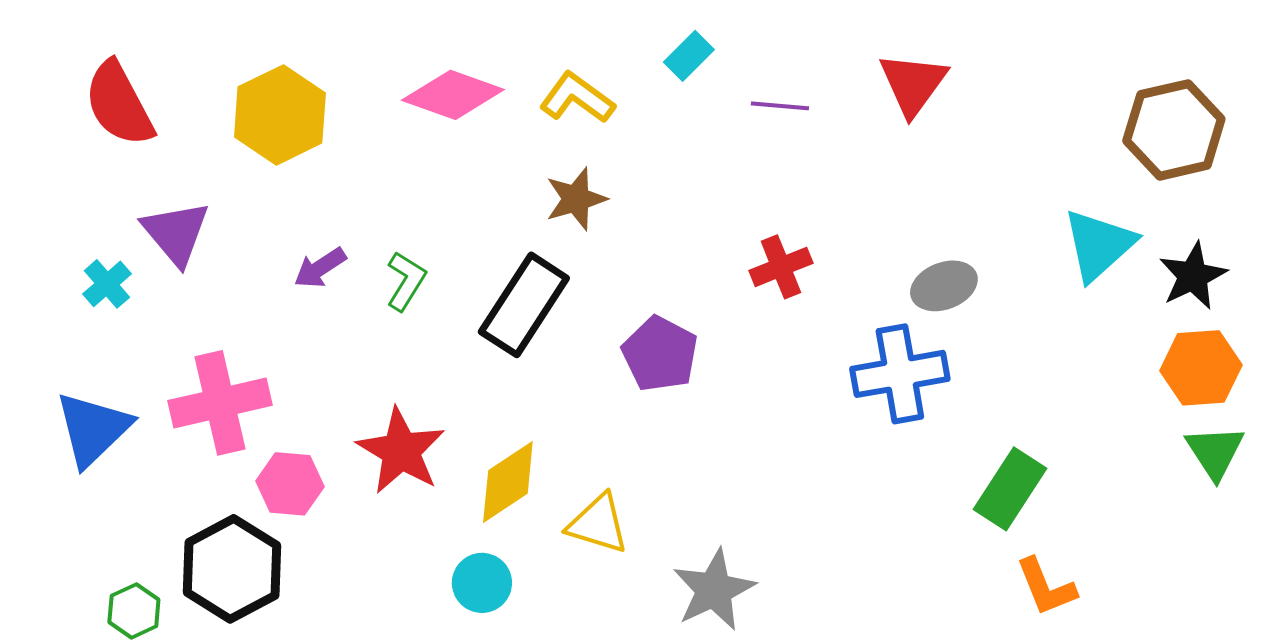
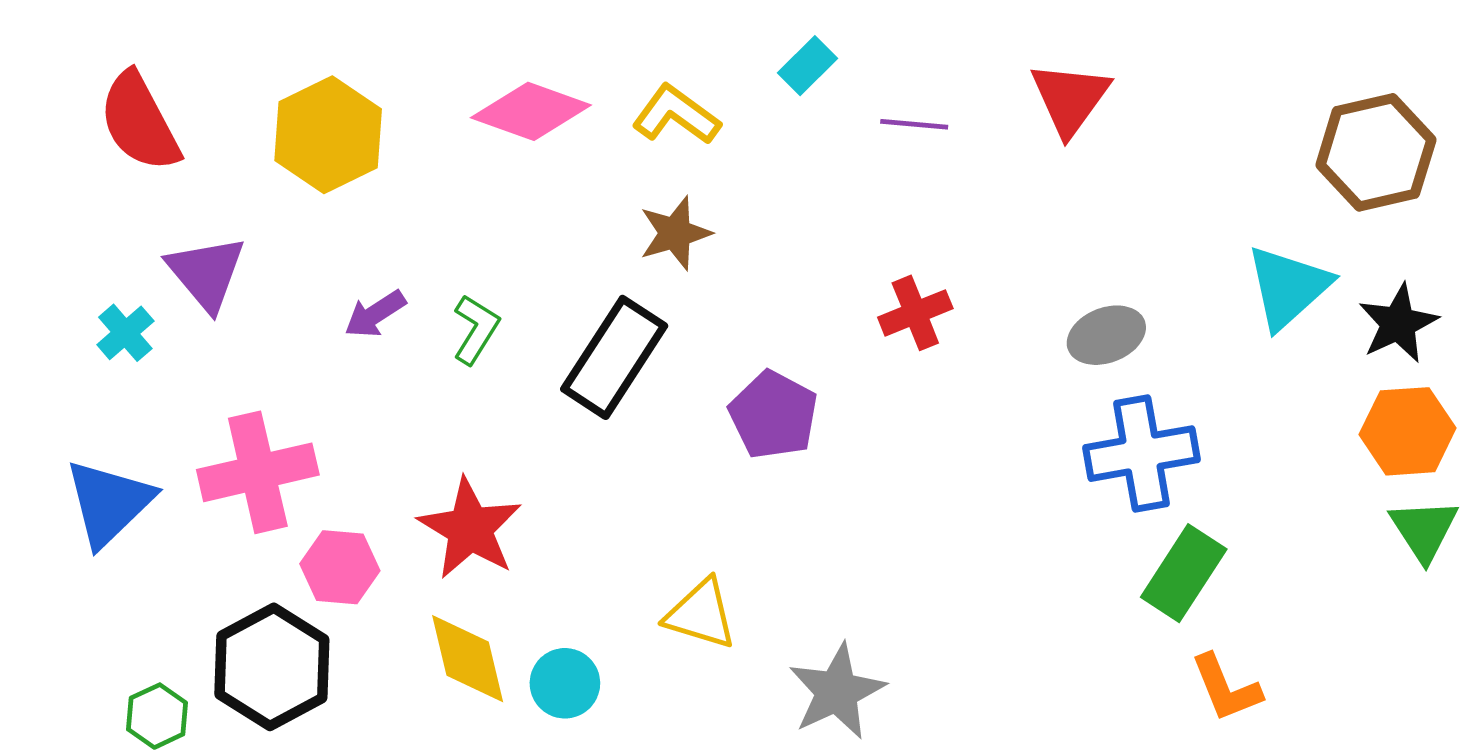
blue cross: (900, 374) -> (1142, 454), moved
yellow diamond: (508, 482) -> (468, 659), moved, turned -70

